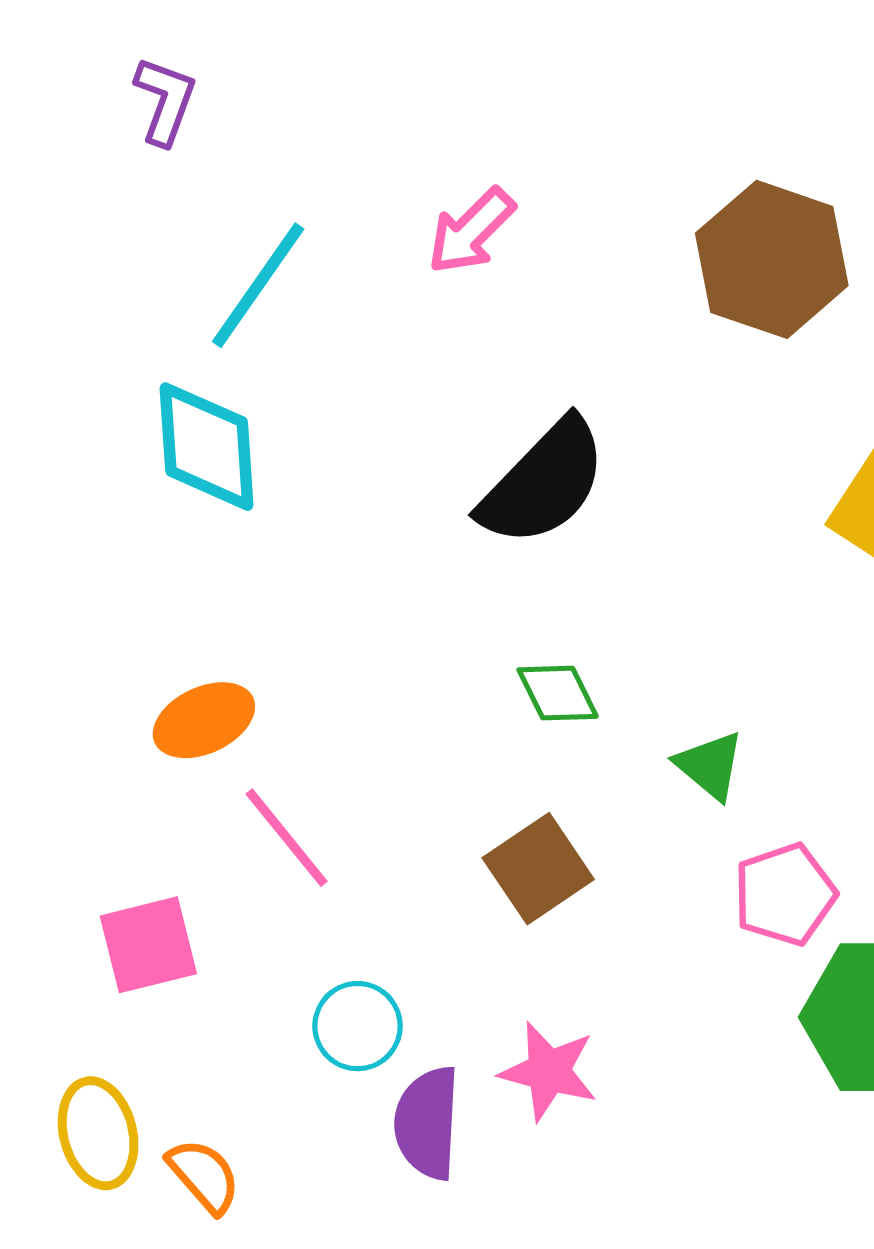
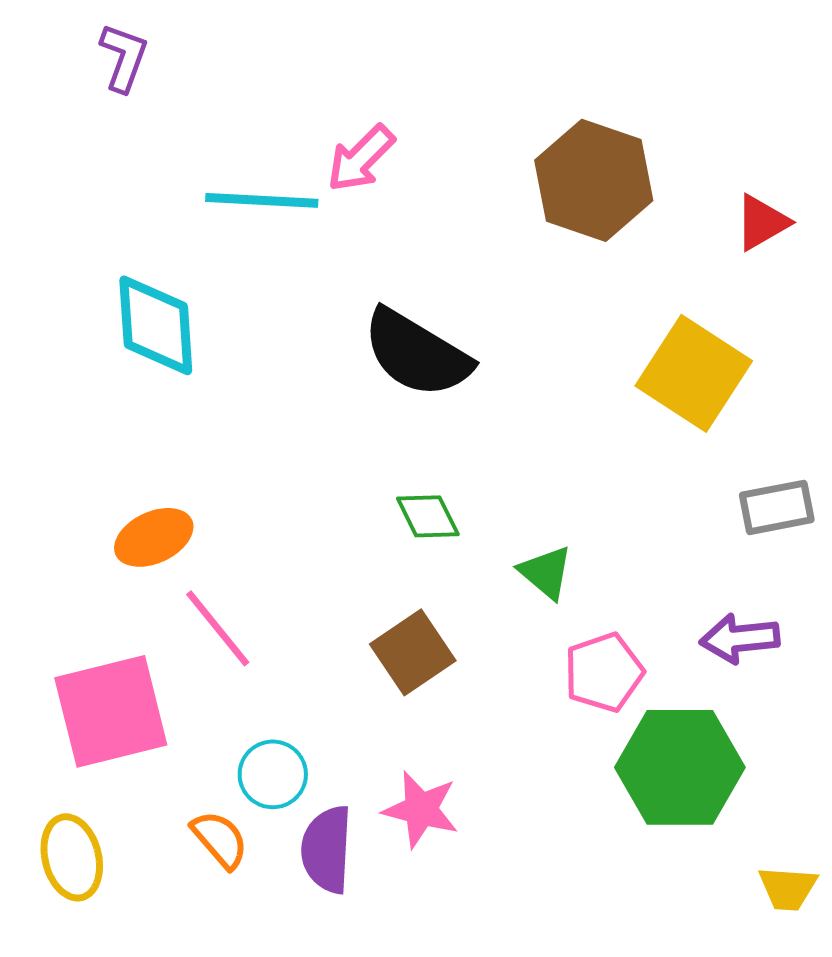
cyan line: (258, 285) -> (262, 200), moved, turned 58
black semicircle: (543, 483) -> (417, 353), turned 77
pink square: (148, 945) -> (111, 711), size x1.5
orange semicircle: (204, 1176) -> (220, 839), moved

